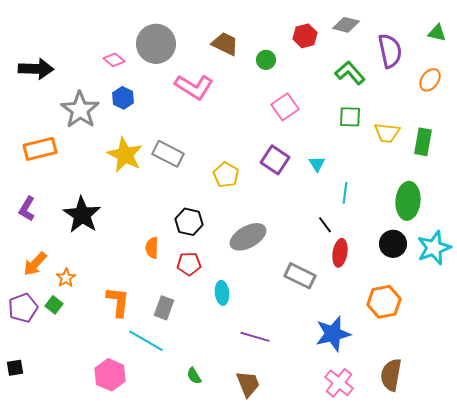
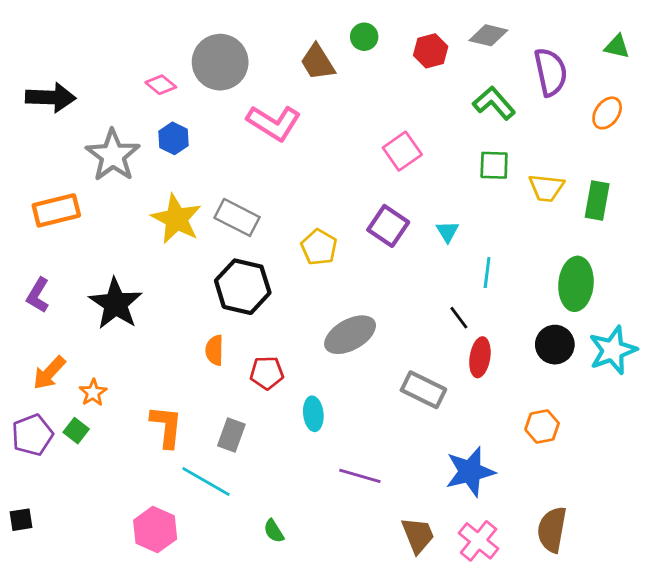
brown trapezoid: (225, 44) -> (318, 62), turned -148
green circle: (266, 60) -> (364, 37), moved
black hexagon: (189, 222) -> (243, 287), moved, size x1.4
orange hexagon: (384, 302) -> (542, 426), size x0.7
brown trapezoid: (248, 384) -> (418, 535), moved

